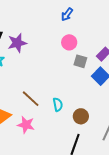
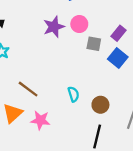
purple star: (17, 43) -> (54, 27), moved
brown line: (31, 99) -> (28, 89), moved

